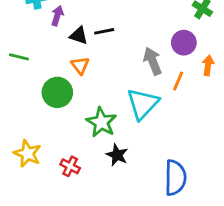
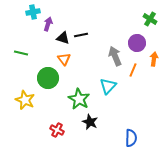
cyan triangle: (143, 104) -> (108, 86), size x0.7
yellow star: (28, 154) -> (25, 100), moved
blue semicircle: (175, 178) -> (131, 138), size x0.7

